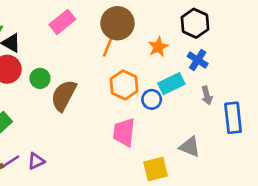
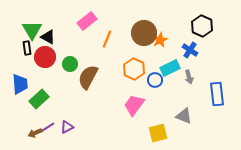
brown circle: (117, 23) -> (144, 33), moved
black hexagon: (195, 23) -> (202, 26), moved
orange line: (108, 46) -> (107, 39), moved
gray arrow: (207, 95) -> (189, 77), moved
pink trapezoid: (124, 132) -> (134, 105), turned 30

